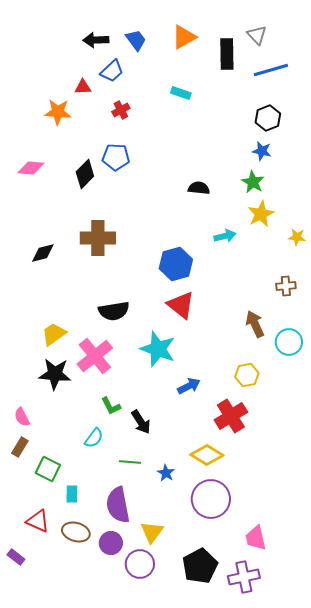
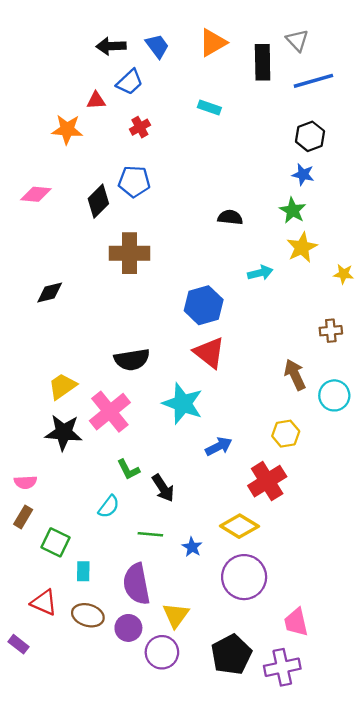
brown cross: (98, 238) -> (130, 253), moved
pink semicircle: (22, 417) -> (25, 482), turned -66

